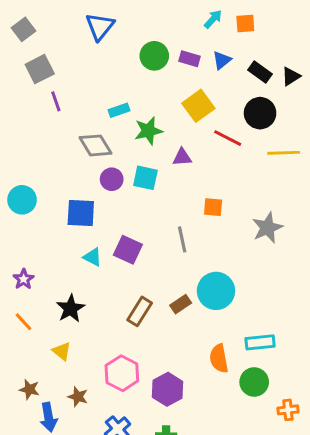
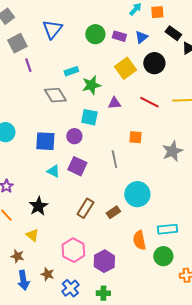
blue triangle: (100, 26) -> (52, 29), moved
black rectangle: (260, 72) -> (173, 33), moved
black circle: (260, 113) -> (154, 63), moved
red line: (228, 138) -> (149, 102), moved
purple circle: (112, 179) -> (74, 136), moved
brown rectangle: (181, 304) -> (113, 212), moved
brown star: (29, 389) -> (17, 256), moved
brown star: (78, 397) -> (47, 274), moved

